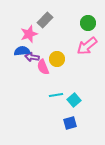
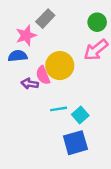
purple arrow: (32, 57) -> (30, 84), moved
yellow circle: (57, 59) -> (60, 66), size x1.5
blue square: (70, 123) -> (75, 143), size x1.5

